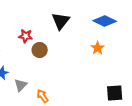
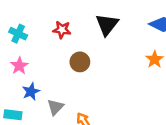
red star: (26, 36) -> (62, 30), moved

